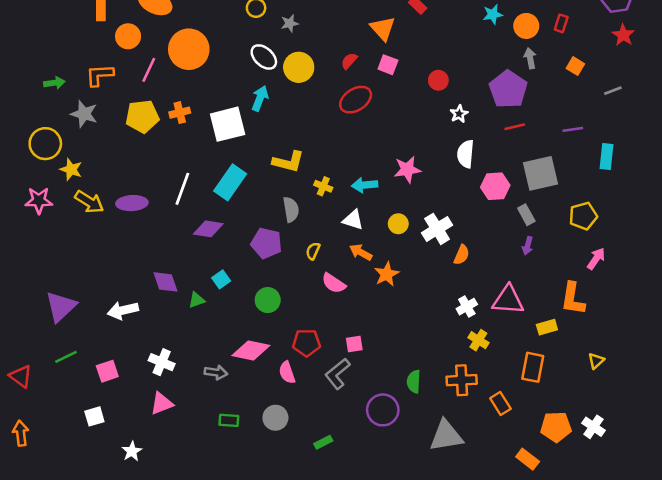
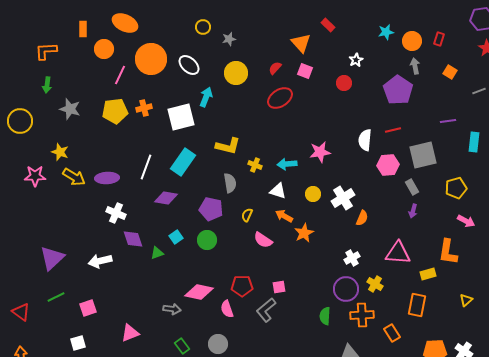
white ellipse: (264, 57) -> (189, 65), moved
orange L-shape: (100, 75) -> (46, 51), moved
green arrow: (54, 83) -> (47, 85), turned 105
white star: (459, 114) -> (356, 60), moved
red line: (515, 127) -> (393, 130), moved
yellow circle: (45, 144) -> (20, 121), moved
pink arrow: (596, 259) -> (466, 221), turned 84
green circle: (268, 300) -> (207, 240), moved
white cross: (467, 307) -> (352, 258), moved
white cross: (162, 362) -> (116, 213), moved
purple circle: (383, 410) -> (346, 289), moved
green rectangle: (229, 420) -> (182, 346), turned 49

